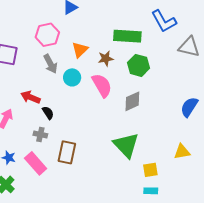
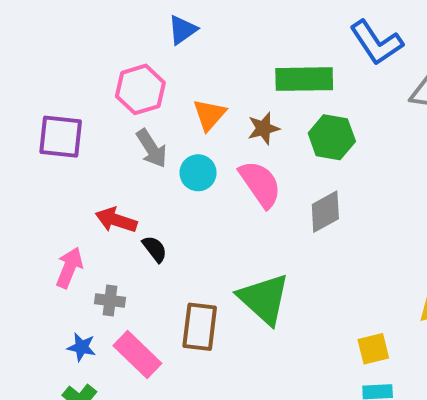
gray cross: (40, 135) -> (110, 300), moved
green triangle: (126, 145) -> (264, 299), moved

